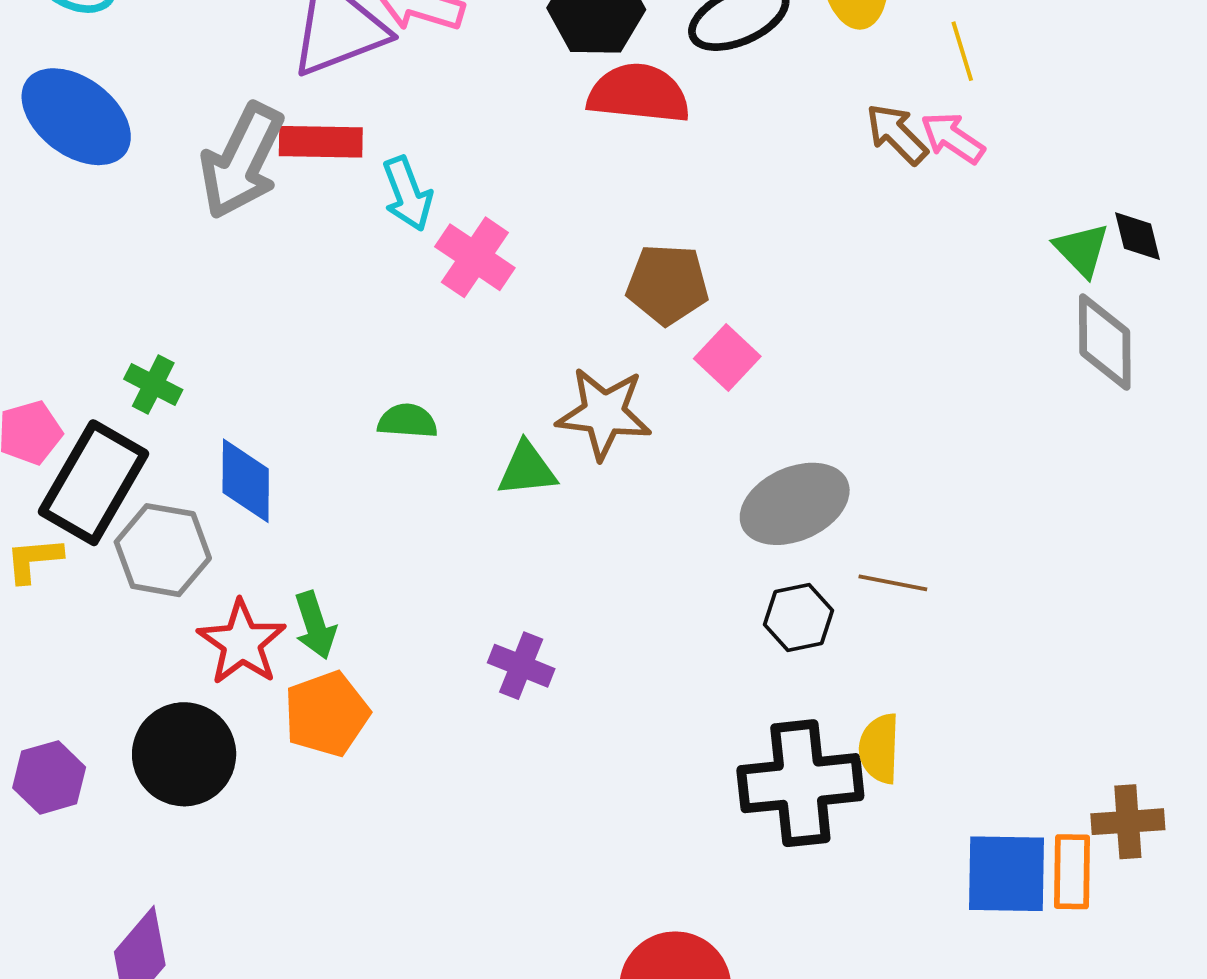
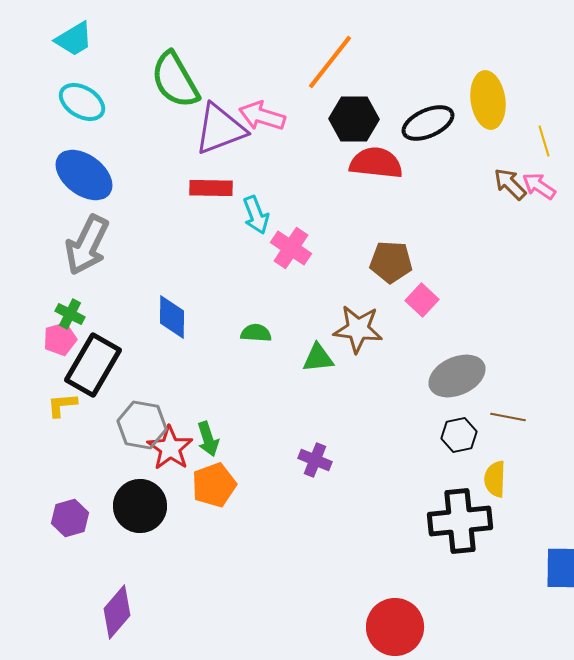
gray arrow: (242, 161) -> (87, 245), moved
green cross: (153, 384) -> (70, 314), moved
blue diamond: (246, 481) -> (172, 317), moved
gray hexagon: (163, 550) -> (142, 425), moved
yellow semicircle: (879, 748) -> (495, 479), moved

